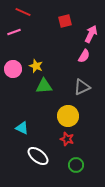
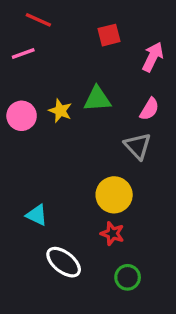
pink semicircle: (84, 56) -> (149, 109), moved
green triangle: (44, 86) -> (97, 99), moved
gray triangle: (82, 87) -> (138, 146), turned -48

